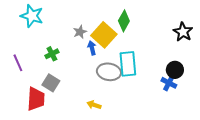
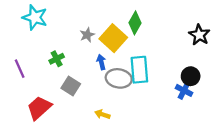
blue arrow: (92, 48) -> (101, 62), moved
gray square: (51, 83) -> (71, 86), moved
red trapezoid: (36, 99) -> (39, 108), turned -135

